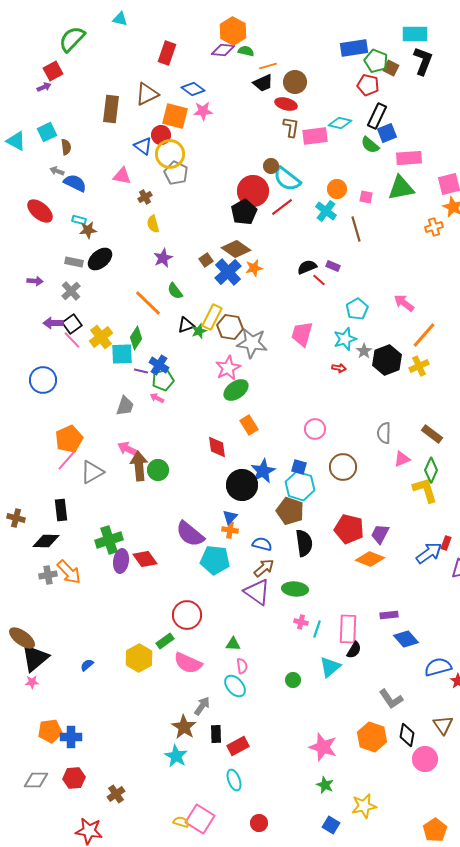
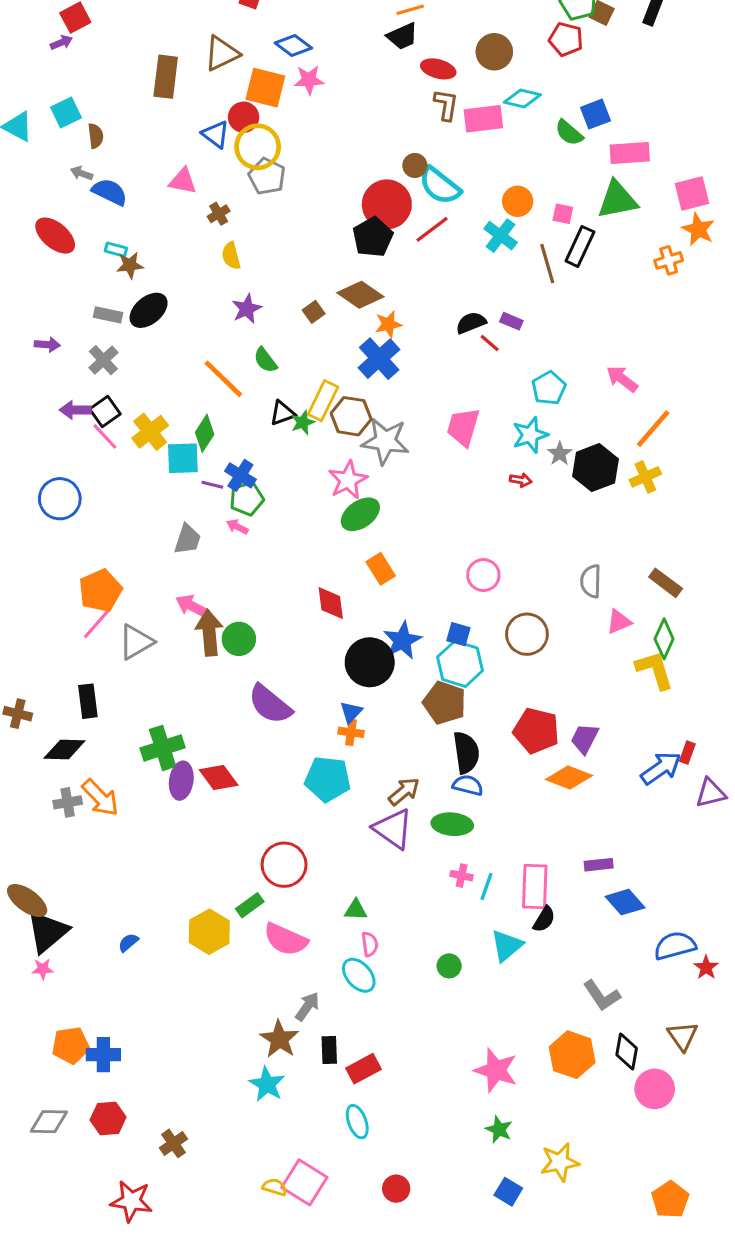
brown circle: (295, 82) -> (494, 52), moved
black rectangle: (377, 116) -> (580, 246), moved
blue cross: (228, 272) -> (379, 359), moved
purple semicircle: (190, 534) -> (270, 704), moved
blue semicircle: (262, 544) -> (468, 785), moved

